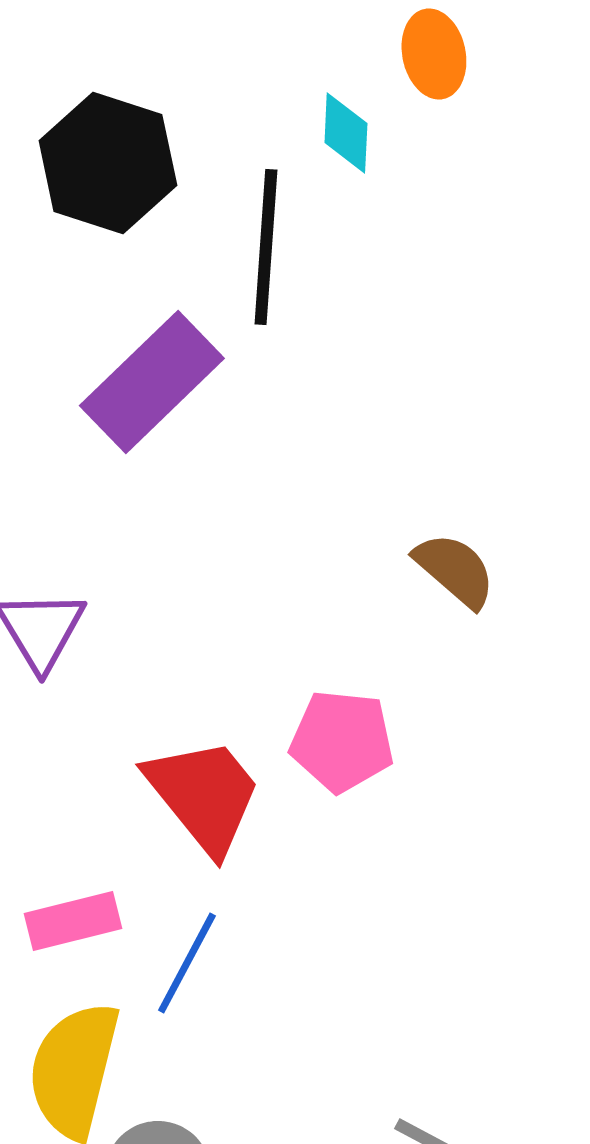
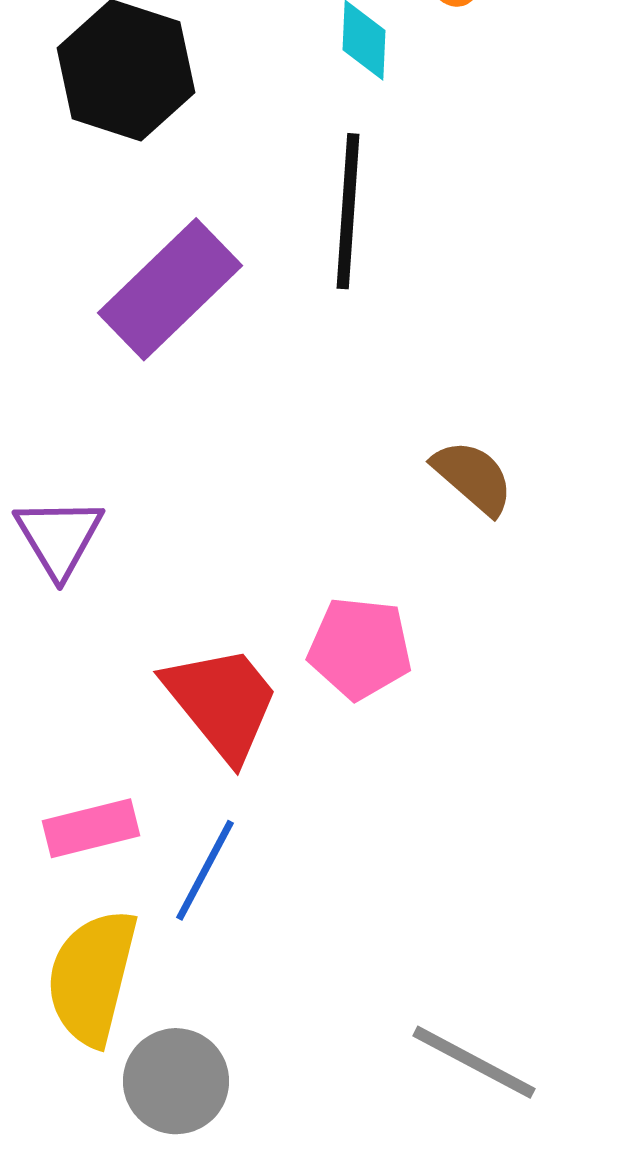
black line: (266, 247) -> (348, 211), moved

